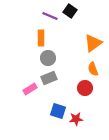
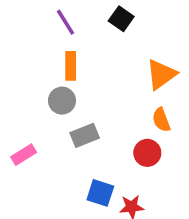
purple line: (50, 16) -> (65, 22), moved, turned 35
gray circle: (48, 58) -> (62, 101), moved
pink rectangle: (30, 89) -> (24, 155), moved

